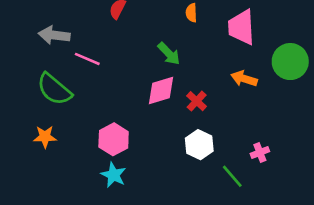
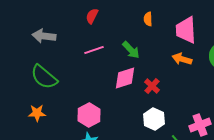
pink line: (87, 59) -> (94, 50), moved, turned -42
orange arrow: (244, 79) -> (182, 59), moved
pink cross: (260, 153) -> (200, 125), size x1.5

